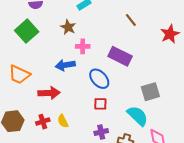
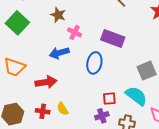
pink cross: (83, 46) -> (75, 32), turned 32
blue ellipse: (99, 79) -> (94, 63), turned 60
red square: (100, 104) -> (109, 99), moved
red cross: (43, 122) -> (43, 111), turned 32

